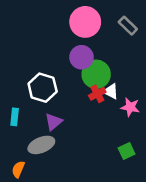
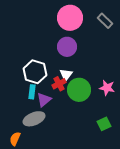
green circle: (96, 74) -> (79, 90), moved
white triangle: (111, 91) -> (66, 75), moved, turned 40
red cross: (97, 94) -> (59, 84), moved
cyan rectangle: (15, 117) -> (32, 92), moved

